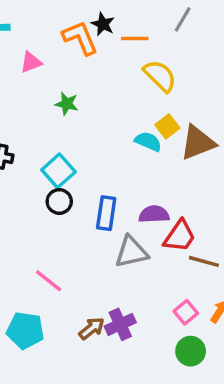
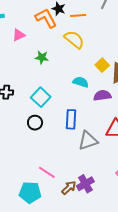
yellow semicircle: (160, 76) -> (74, 40), moved
cyan semicircle: (148, 141) -> (81, 82), moved
black circle: (59, 201) -> (35, 123), moved
purple semicircle: (154, 214) -> (102, 95), moved
pink line: (49, 281) -> (47, 172), moved

